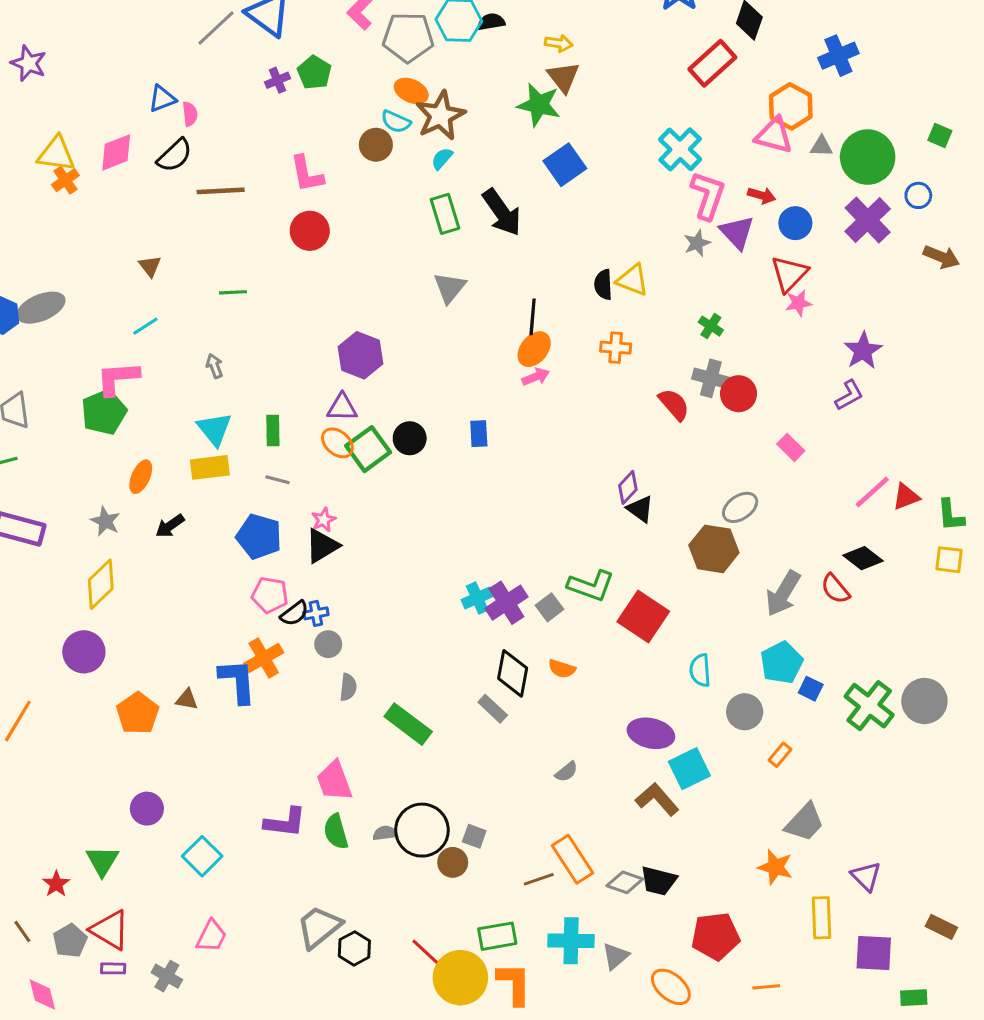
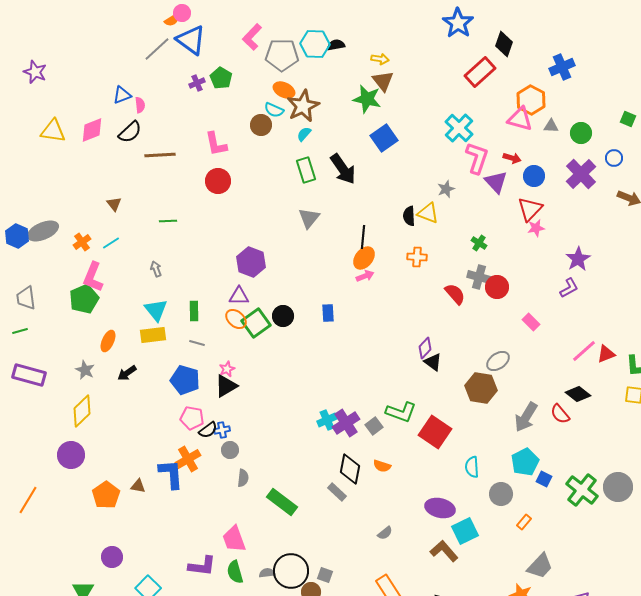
green circle: (868, 157) -> (581, 133), size x0.6
orange cross: (65, 180) -> (82, 242), moved
gray star: (697, 243) -> (446, 189), moved
pink L-shape: (118, 378) -> (93, 277), turned -64

